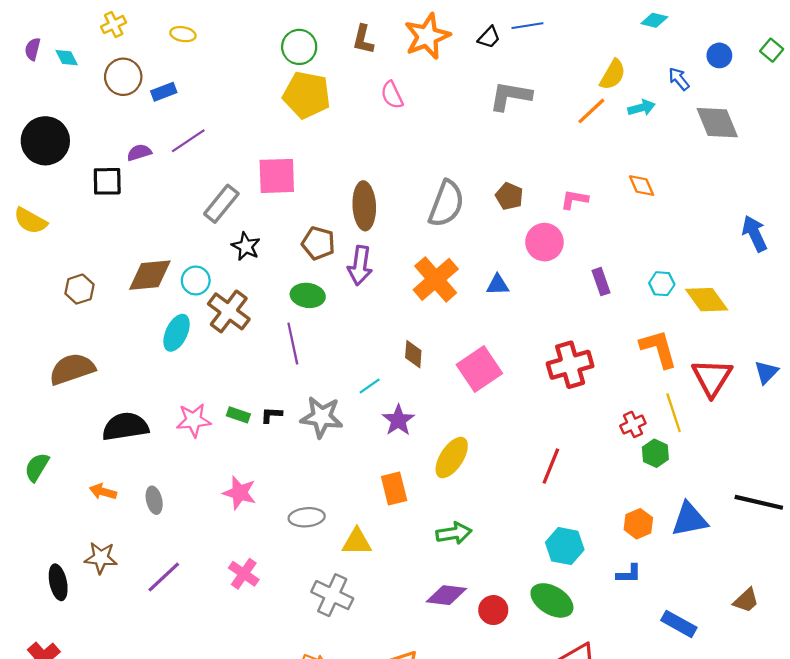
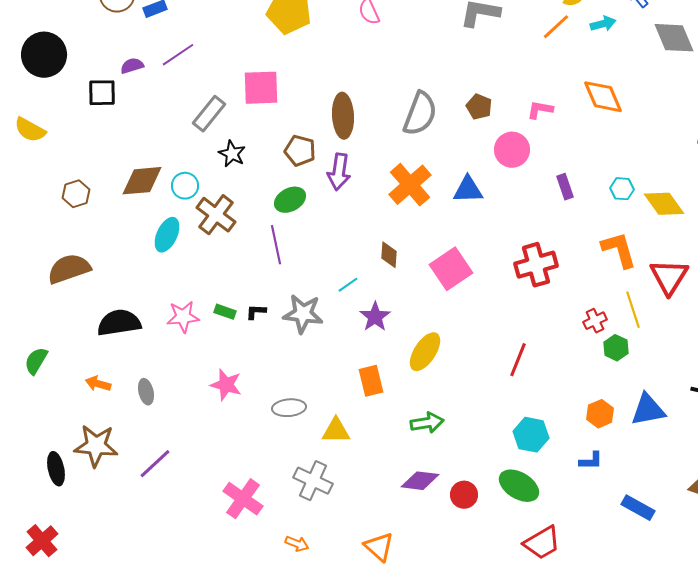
orange diamond: (642, 186) -> (603, 97), size x1.6
blue triangle: (498, 285) -> (468, 190), size x1.4
green ellipse: (308, 295) -> (290, 200), turned -36
brown star: (101, 558) -> (96, 446), size x1.4
pink cross: (244, 574) -> (243, 499), moved, size x1.4

